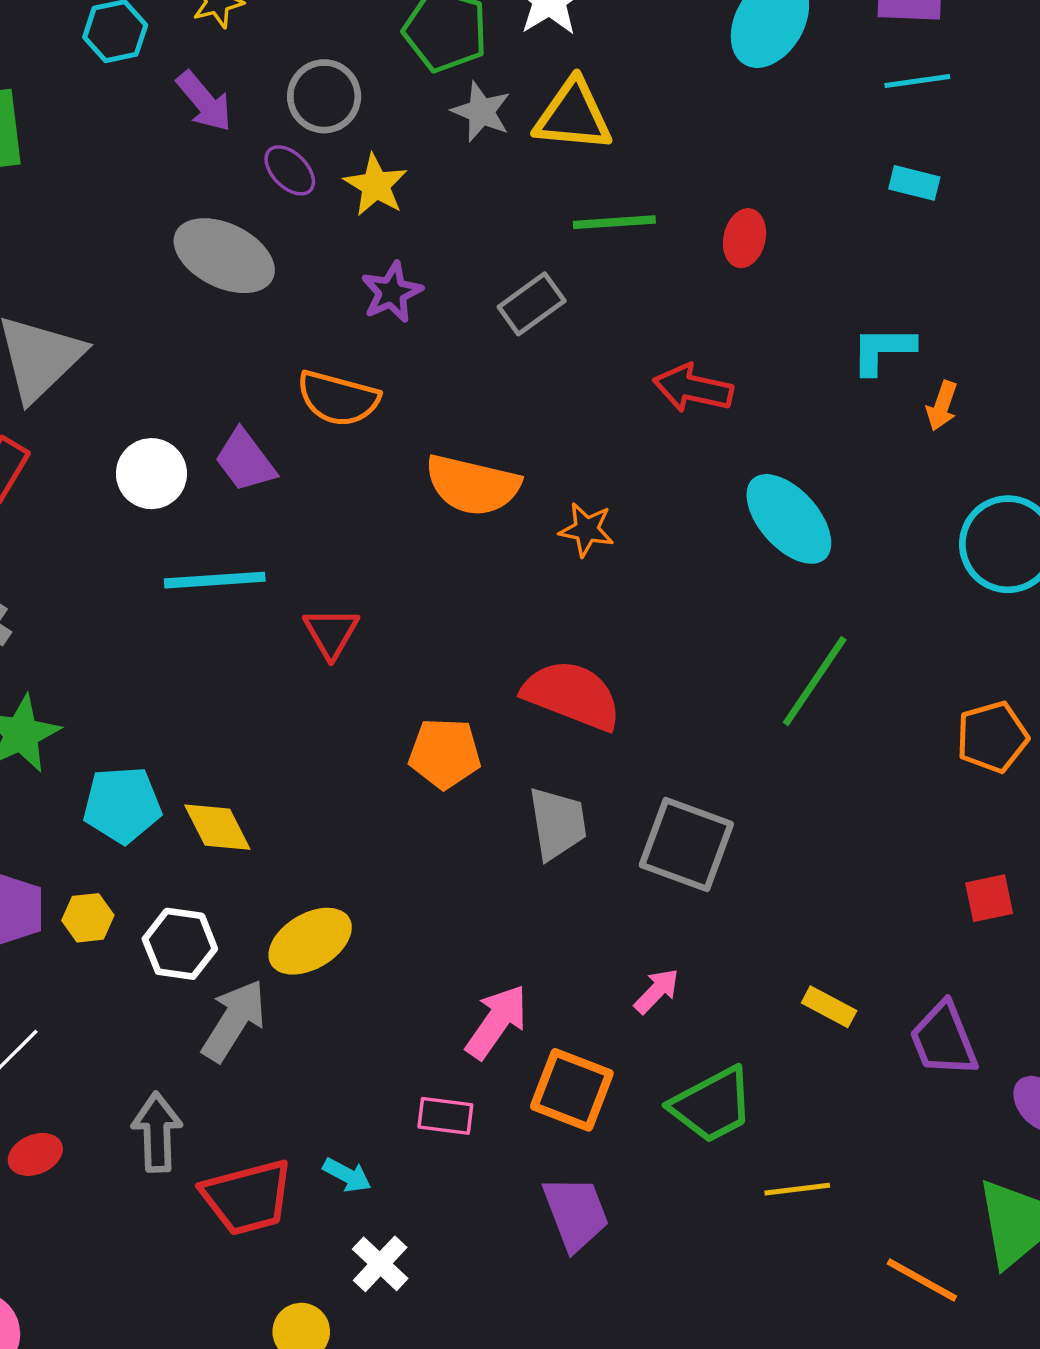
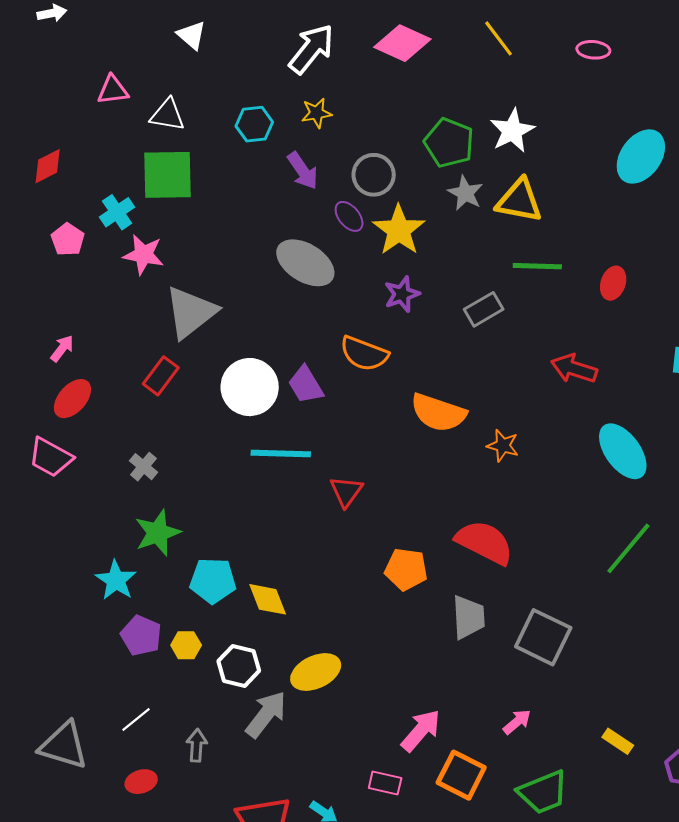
yellow star: (376, 185) -> (399, 230), size x1.4
white circle: (151, 474) -> (250, 387), size x1.4
gray arrow: (157, 1132) -> (197, 745), moved, size x0.7

